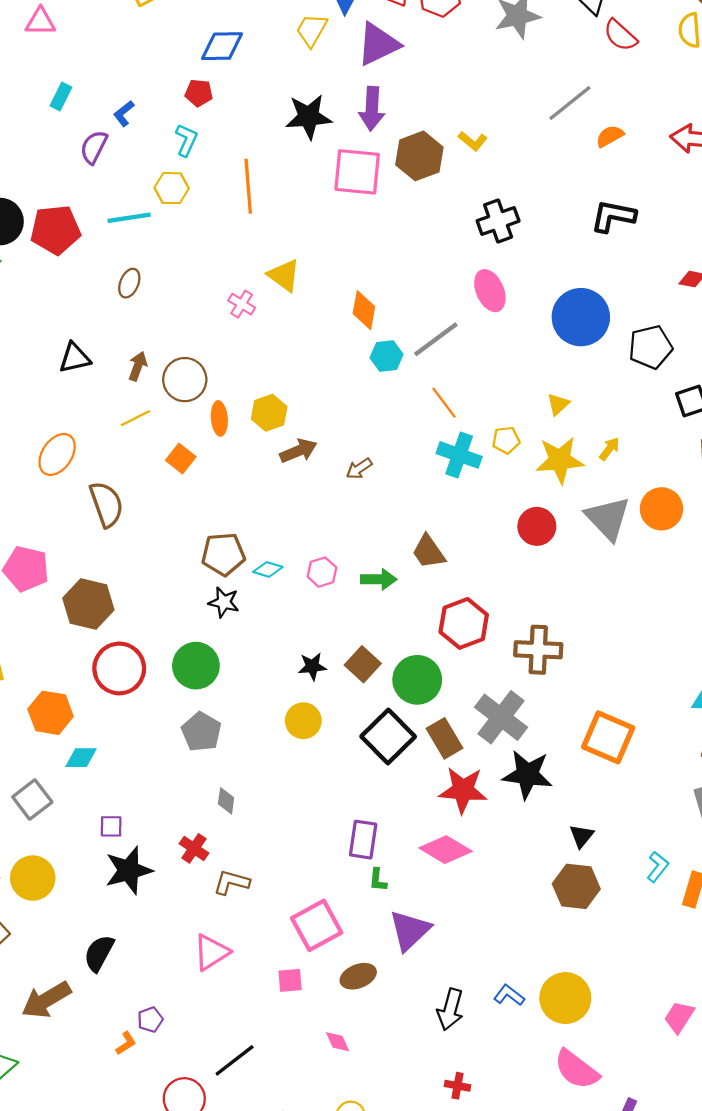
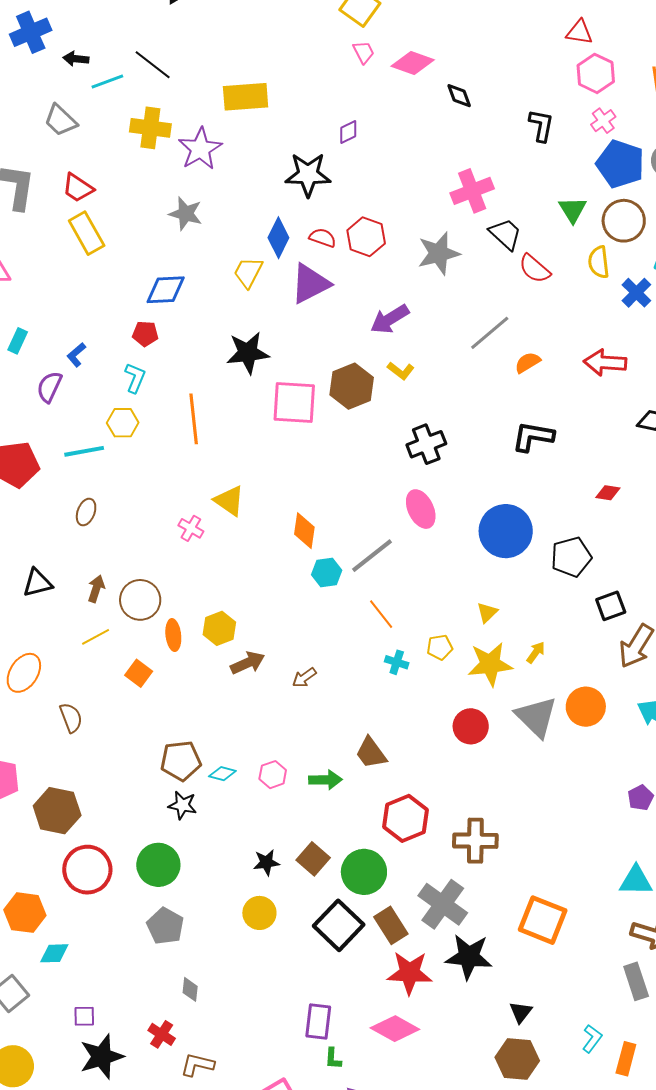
purple arrow: (372, 109) -> (390, 319), moved, turned 57
cyan cross: (459, 455) -> (397, 662), size x0.6
brown semicircle: (106, 504) -> (71, 718), size x0.7

